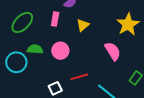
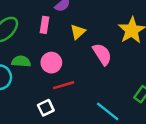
pink semicircle: (113, 51) -> (102, 54), moved
red line: (79, 77) -> (64, 85), moved

